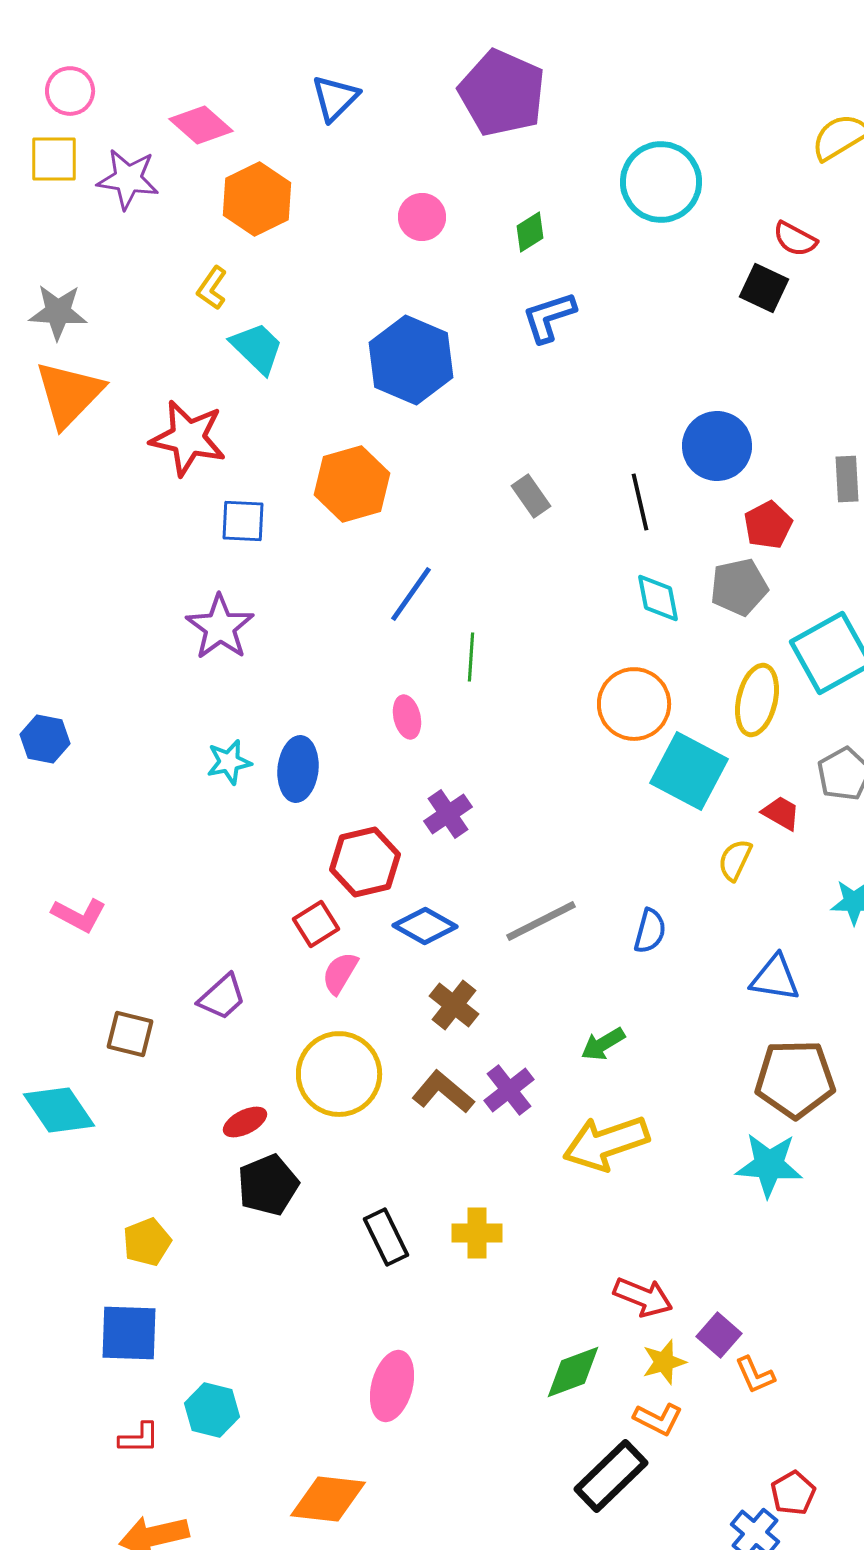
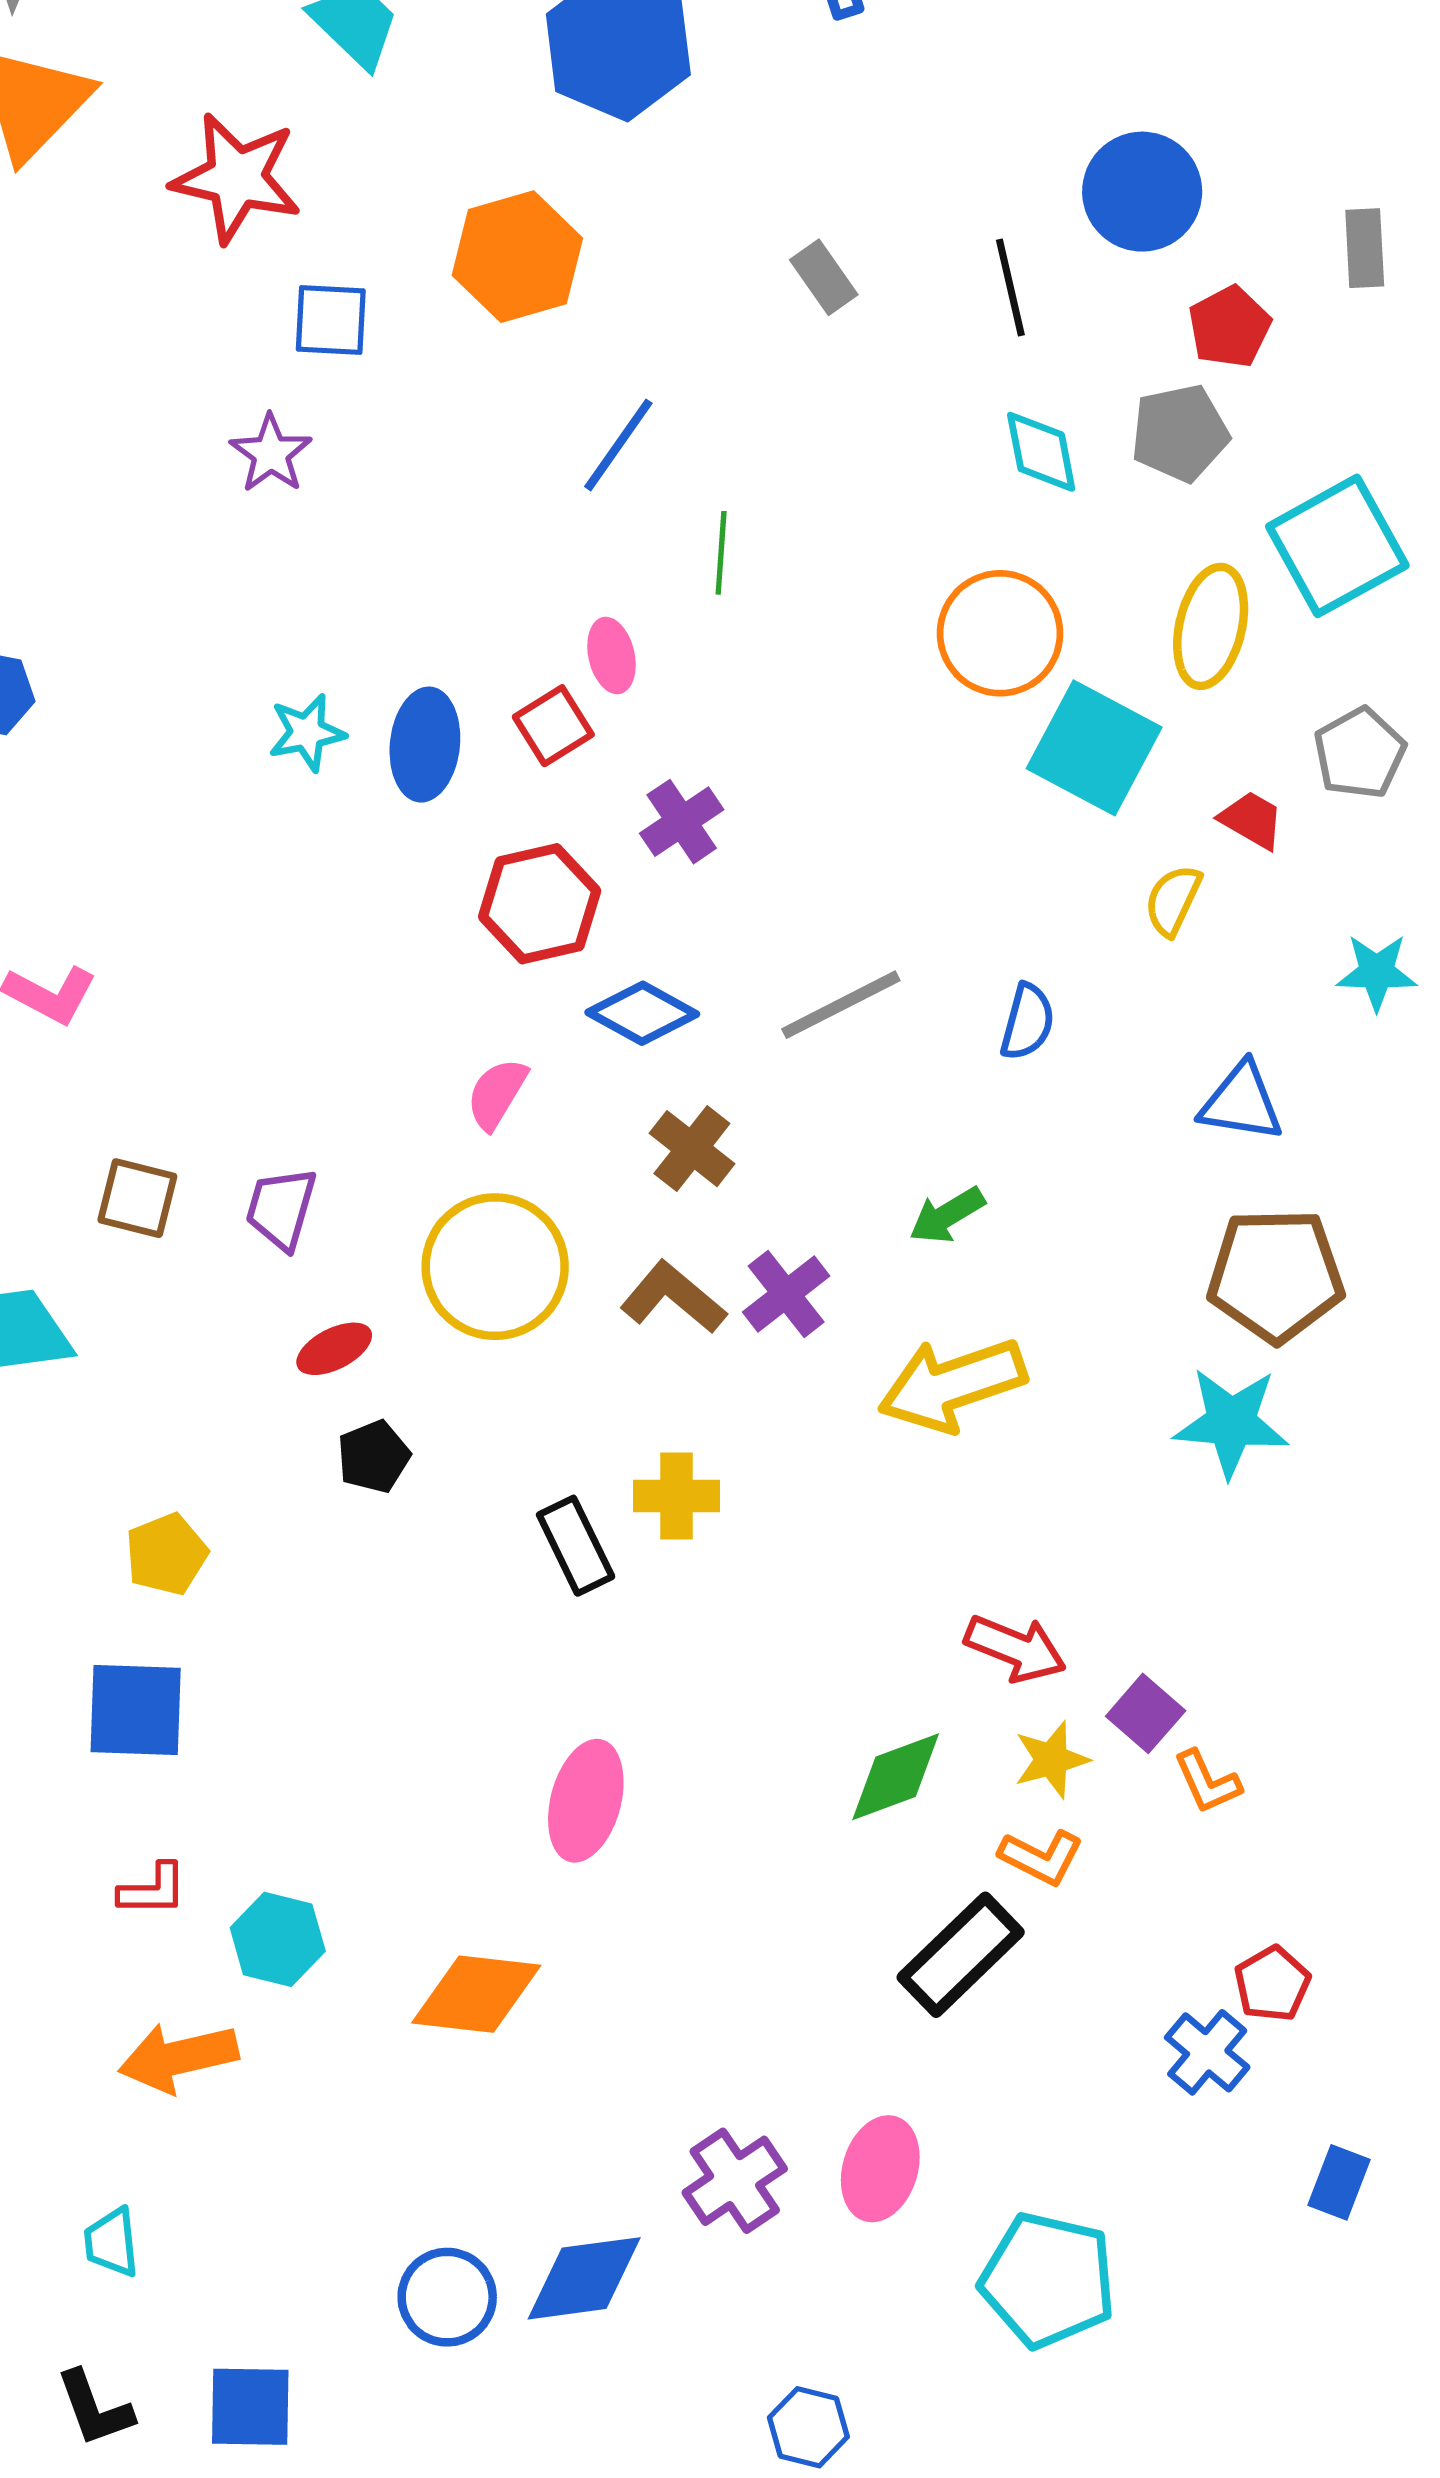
purple star: (220, 627) -> (271, 454), moved, size x0.7
red square: (316, 924) -> (553, 726), moved
purple trapezoid: (222, 997) -> (281, 1208), moved, turned 148
black pentagon: (268, 1185) -> (374, 1457), size x0.7
yellow cross: (477, 1233) -> (677, 1496), moved
cyan hexagon: (212, 1410) -> (278, 1939), moved

